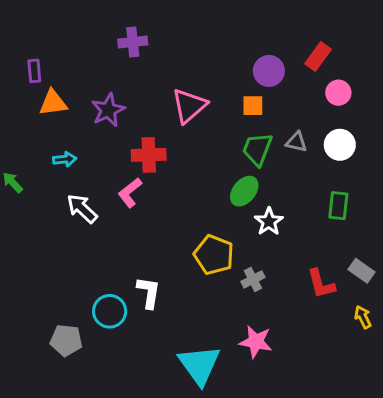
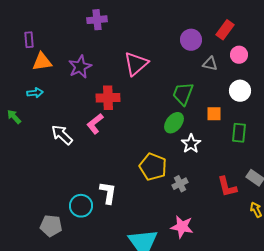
orange square: (253, 106) -> (214, 114), moved
gray triangle: (296, 142) -> (210, 64), moved
cyan arrow: (65, 159) -> (35, 93), moved

